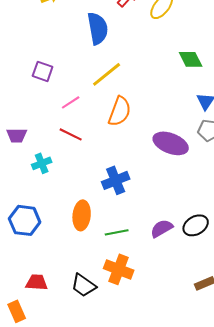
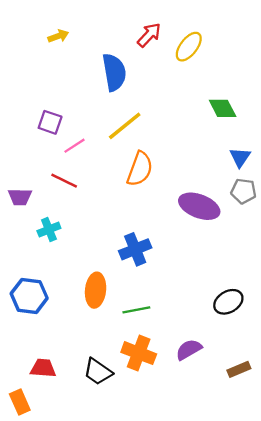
pink line: (71, 102) -> (75, 146), moved
red line: (71, 134) -> (64, 181), moved
purple semicircle: (162, 228) -> (189, 350), moved

